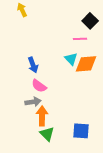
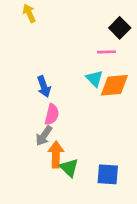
pink semicircle: (39, 86) -> (52, 114), turned -112
gray arrow: (33, 102) -> (44, 136), turned 133
green triangle: (47, 134) -> (69, 168), moved

